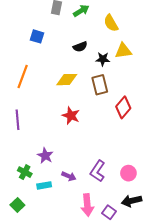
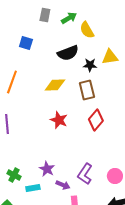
yellow semicircle: (111, 23) -> (87, 30), moved
black semicircle: (80, 47) -> (68, 53), size x1.5
red diamond: (123, 107) -> (96, 120), moved
purple star: (45, 156) -> (47, 169), moved
purple arrow: (69, 176) -> (63, 185), moved

